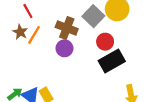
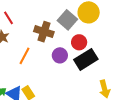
orange line: (34, 35) -> (25, 56), moved
purple circle: (64, 48) -> (60, 55), moved

